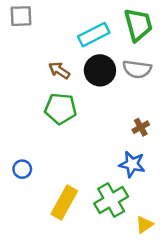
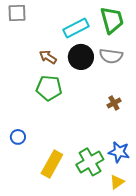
blue star: (132, 164) -> (119, 152), moved

